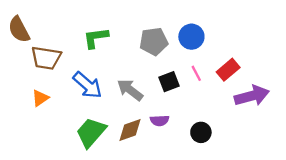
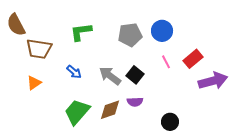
black square: (169, 82) -> (135, 75), moved, turned -30
blue arrow: (87, 85) -> (74, 72), size x0.6
black circle: (201, 132) -> (170, 122), moved

